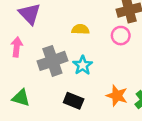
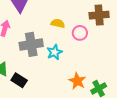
pink circle: (121, 36) -> (80, 33), moved
black rectangle: (74, 101) -> (19, 80), moved

